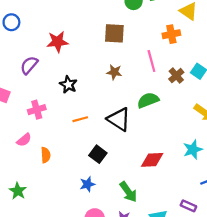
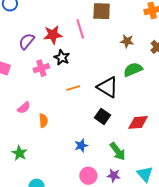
red star: (58, 42) -> (53, 35), moved
pink line: (151, 61) -> (80, 29), moved
brown star: (114, 72) -> (127, 41), moved
pink cross: (37, 110) -> (41, 68), moved
black square: (98, 154) -> (102, 116), moved

